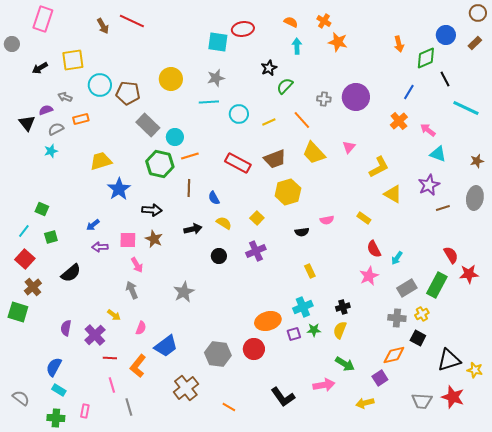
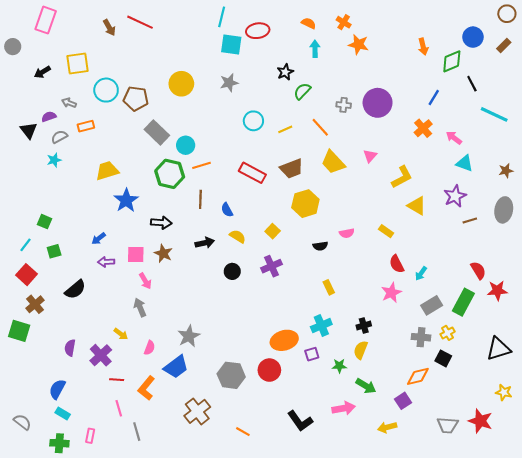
cyan line: (209, 102) -> (222, 17), moved, turned -72
gray star: (184, 292) -> (189, 336), moved
green star: (314, 330) -> (339, 366), moved
black triangle: (449, 360) -> (498, 349), moved

